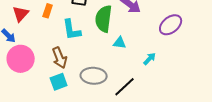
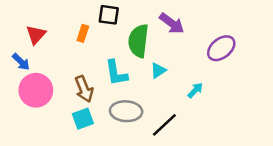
orange rectangle: (48, 11) -> (83, 33), moved
cyan L-shape: (72, 30) -> (116, 73), moved
cyan triangle: (120, 43) -> (158, 70), turned -40

